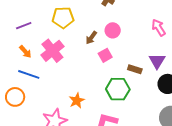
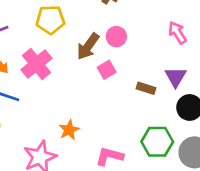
brown arrow: (91, 38) -> (88, 46), size x1.5
green hexagon: (118, 89) -> (157, 142), moved

